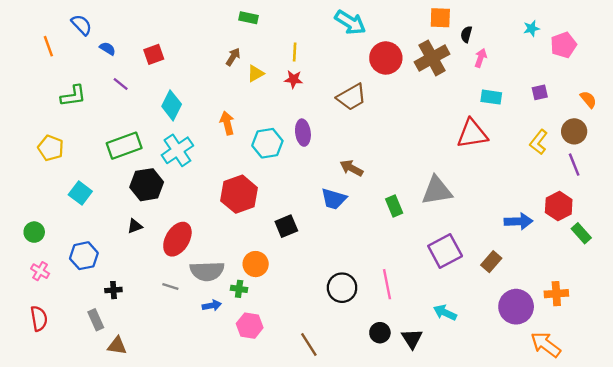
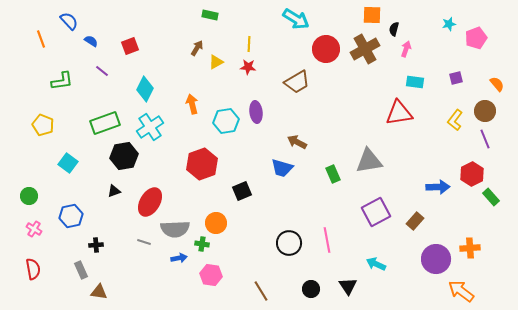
black circle: (380, 333) -> (311, 289), moved

